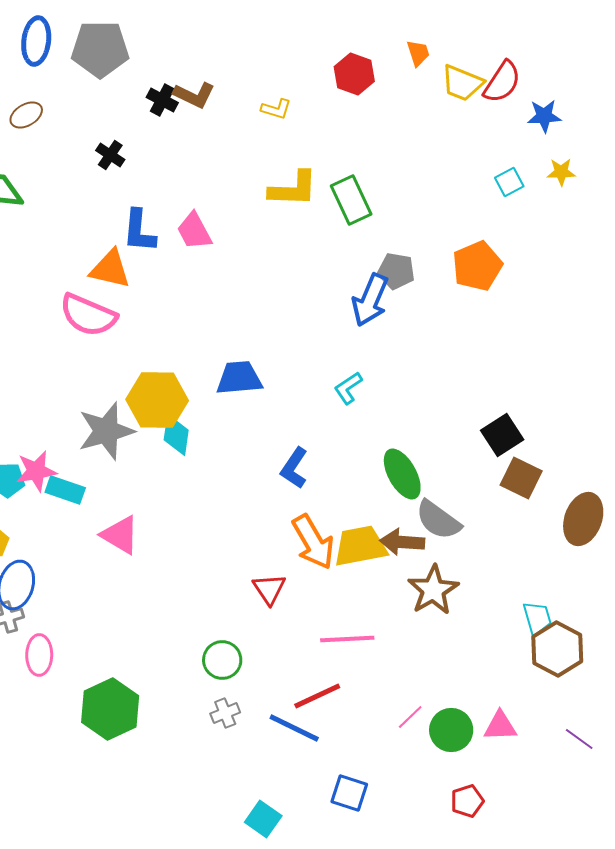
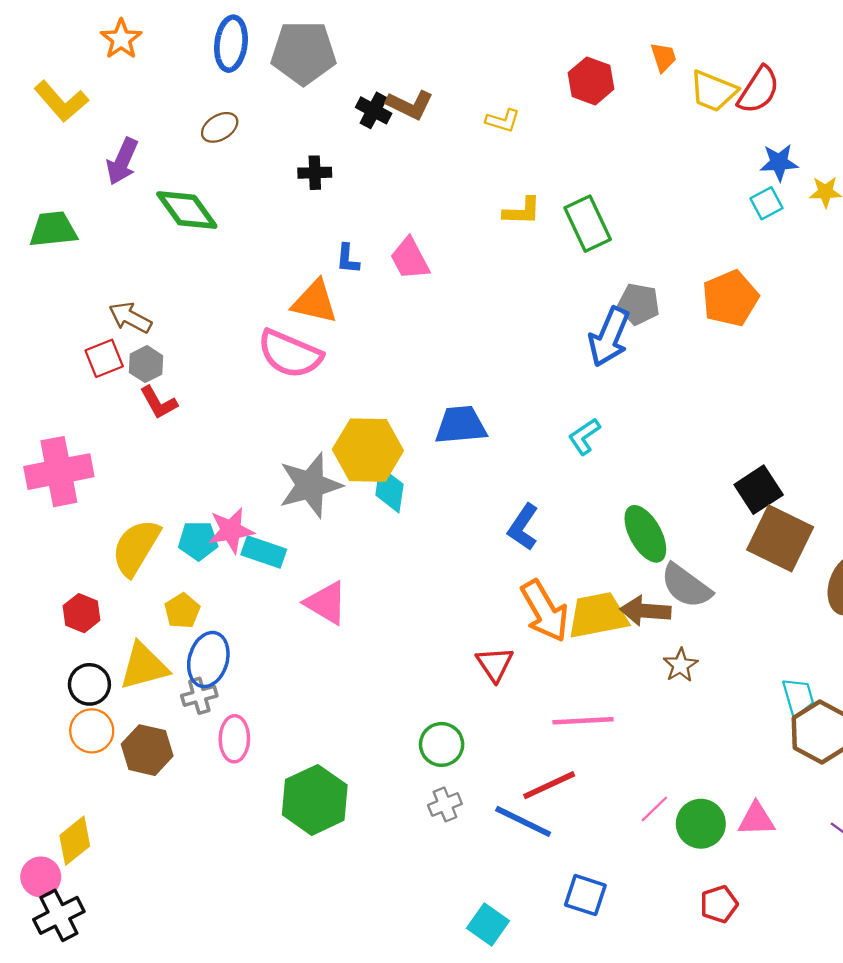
blue star: (544, 116) -> (779, 162), moved
black cross: (110, 155) -> (315, 173), turned -36
yellow L-shape: (293, 189) -> (522, 211), size x0.7
blue L-shape: (139, 231) -> (348, 259), size x0.6
brown square: (521, 478) -> (780, 538), size x1.4
brown star: (433, 590) -> (680, 665), size x0.6

